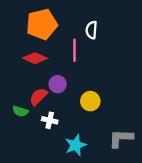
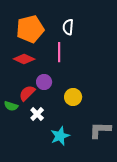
white semicircle: (91, 30) -> (68, 27), moved
white cross: (50, 120) -> (37, 114), turned 32

